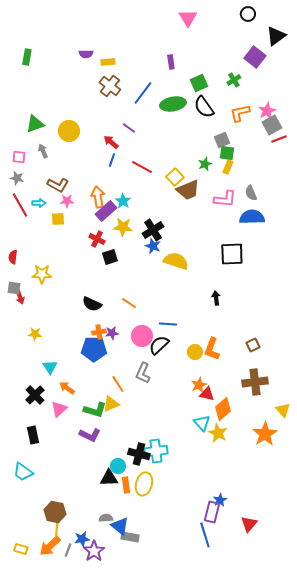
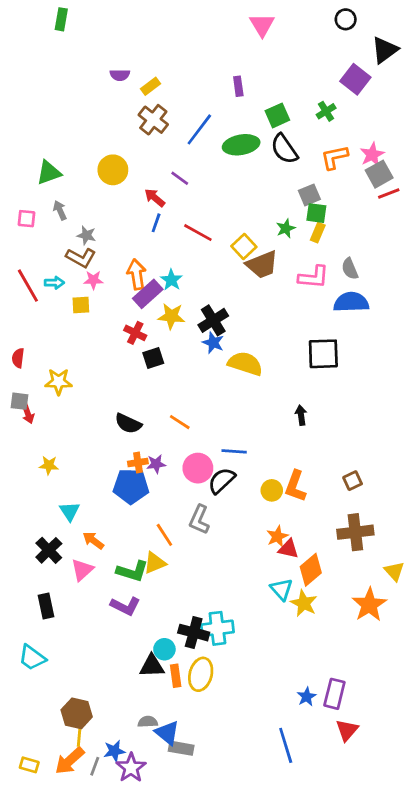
green rectangle: (27, 57) -> (61, 19), moved
yellow rectangle: (108, 62) -> (151, 86), turned -32
yellow circle: (69, 131) -> (113, 170), moved
gray star: (17, 178) -> (86, 235), moved
purple rectangle: (212, 512) -> (334, 694), moved

